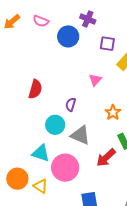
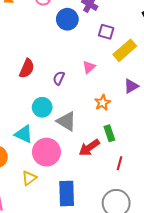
purple semicircle: (71, 104) -> (59, 78), moved
yellow triangle: (41, 186) -> (29, 178), moved, turned 42

